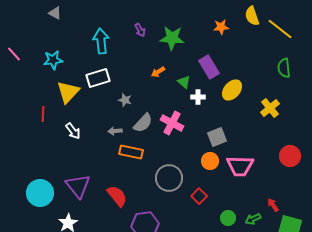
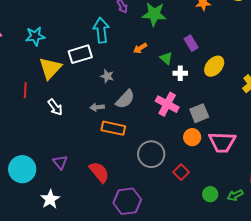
cyan arrow: (101, 41) -> (101, 30), moved
purple rectangle: (209, 67) -> (191, 43), size x0.7
pink cross: (172, 123) -> (167, 104), moved
purple triangle: (78, 186) -> (60, 162), size x0.6

